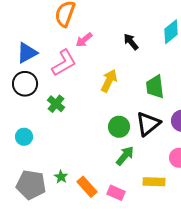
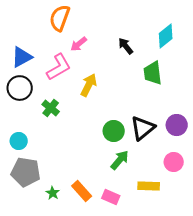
yellow arrow: (109, 81) -> (89, 85), moved
green trapezoid: (155, 87) -> (153, 73), moved
green star: (61, 177) -> (53, 193), moved
gray pentagon: (31, 185) -> (26, 172), moved

